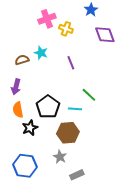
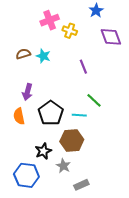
brown semicircle: (22, 60) -> (23, 54), moved
purple line: (71, 63) -> (83, 67), moved
purple arrow: (16, 87) -> (27, 92), moved
black star: (30, 128) -> (43, 151), moved

